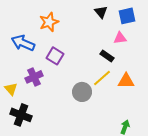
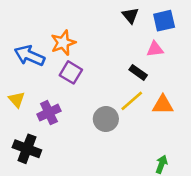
orange star: (49, 22) -> (63, 43), moved
purple cross: (34, 77) -> (49, 113), moved
yellow triangle: (11, 89) -> (17, 100), moved

